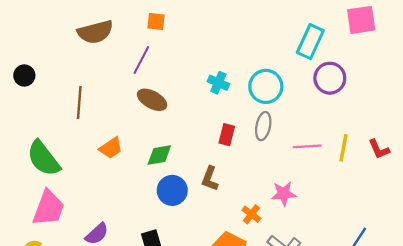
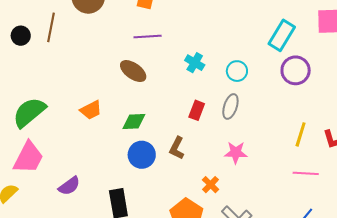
purple line: (141, 60) -> (148, 37), moved, turned 52
cyan circle: (266, 86) -> (237, 71), size x0.7
brown line: (79, 102) -> (51, 27), moved
pink line: (307, 146) -> (306, 173), moved
green semicircle: (43, 158) -> (29, 112), turned 81
pink star: (284, 194) -> (236, 153), moved

